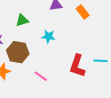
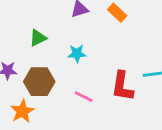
pink line: (41, 76) -> (84, 97), moved

